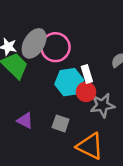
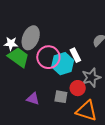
pink circle: (55, 47) -> (48, 57), moved
red circle: (86, 92) -> (78, 88), moved

